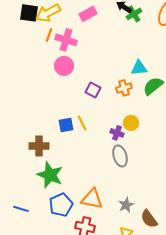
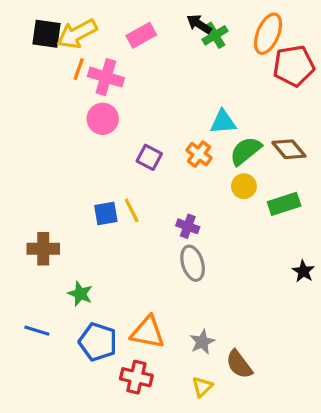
orange cross: (124, 88) -> (199, 154), turned -35
yellow circle: (131, 123) -> (244, 186), moved
brown cross: (39, 146) -> (43, 249), moved
green star: (50, 175) -> (80, 294), size x0.6
blue pentagon: (61, 205) -> (98, 342), turned -30
blue line: (21, 209) -> (37, 331), moved

